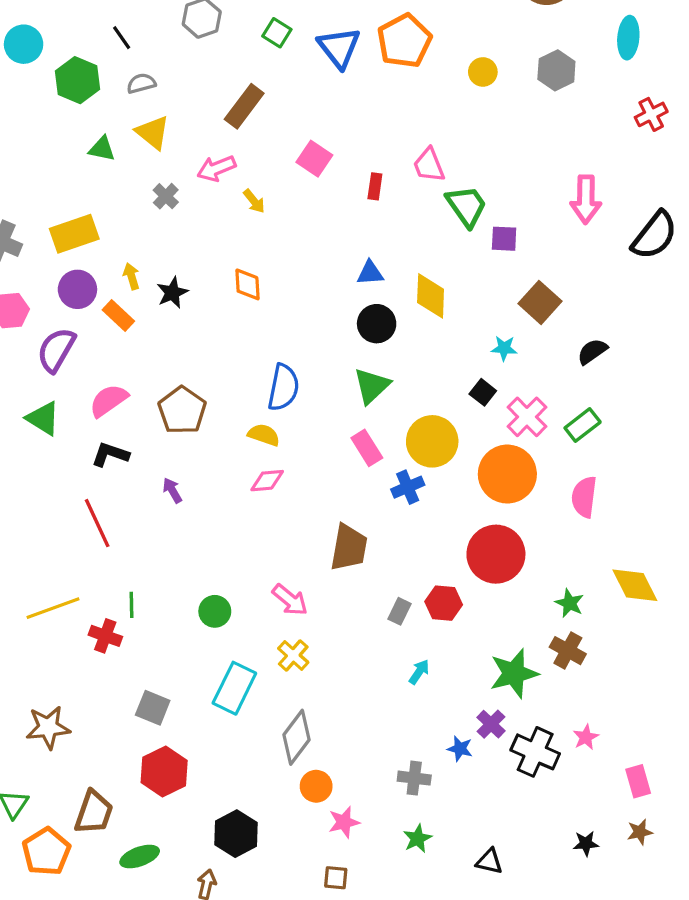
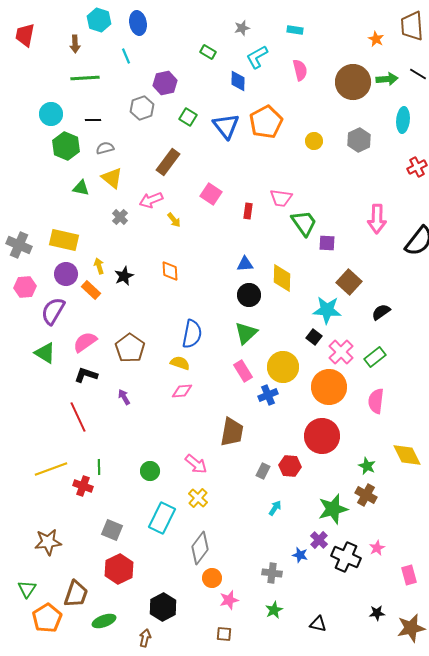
black line: (122, 38) -> (93, 120), turned -56
cyan circle: (24, 44) -> (51, 114), moved
pink trapezoid: (429, 165) -> (281, 198), turned -60
yellow rectangle: (74, 234) -> (64, 240), turned 32
cyan star: (504, 348) -> (327, 310), size x1.8
brown star: (640, 832) -> (411, 628), moved, size x1.8

